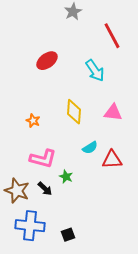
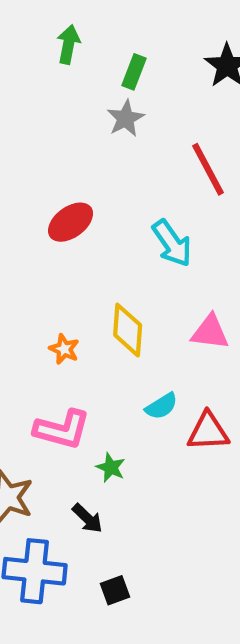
orange star: (33, 121) -> (64, 349), moved
black arrow: (45, 189) -> (87, 518), moved

